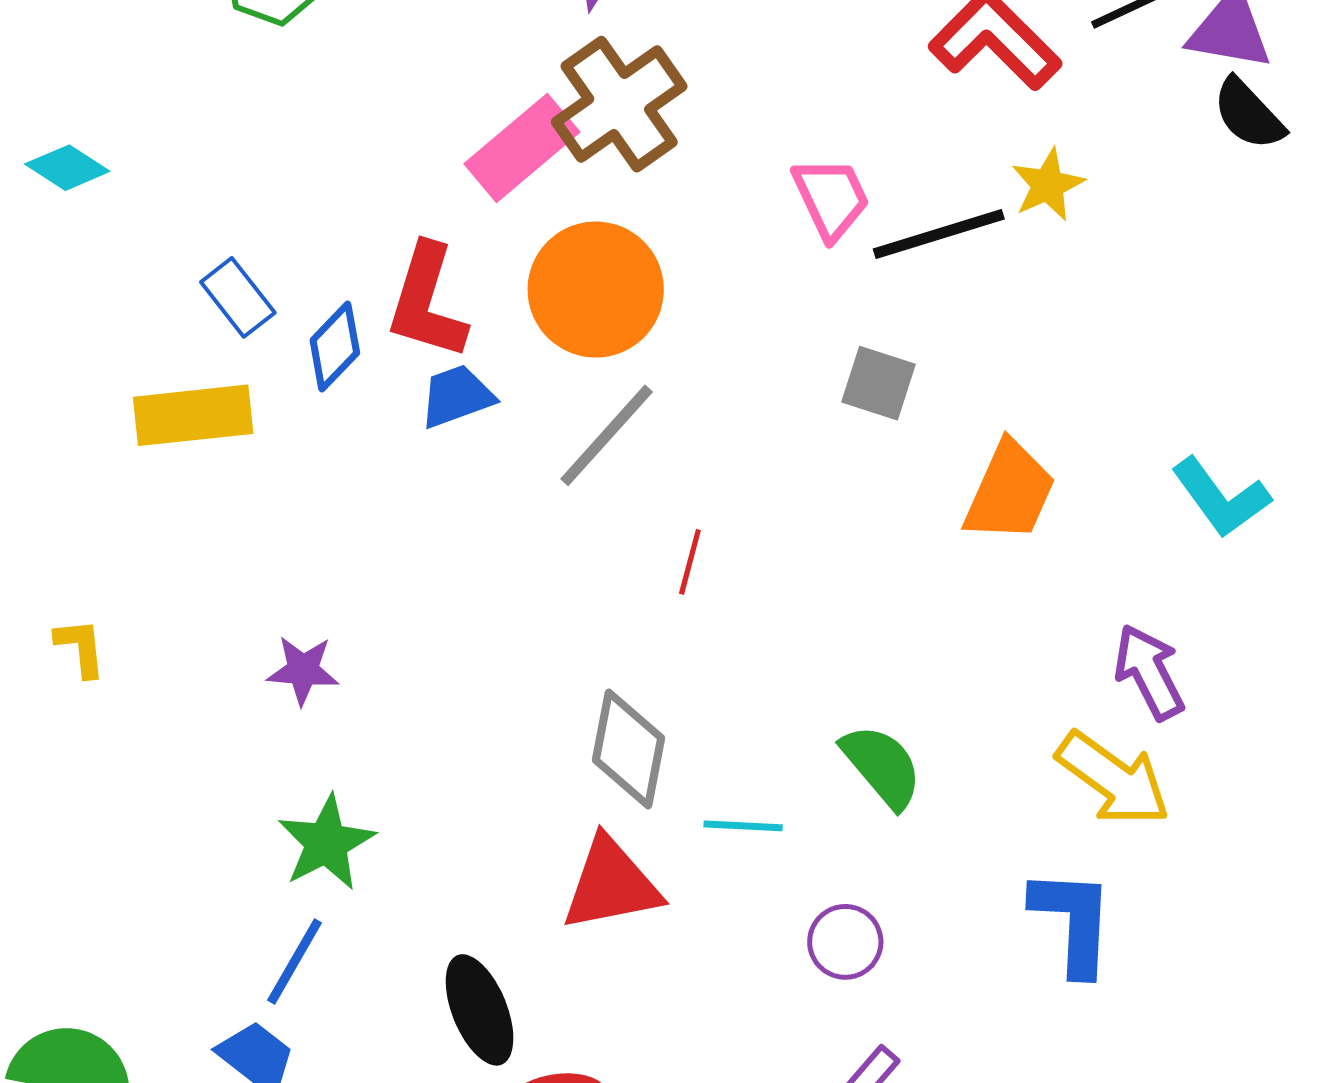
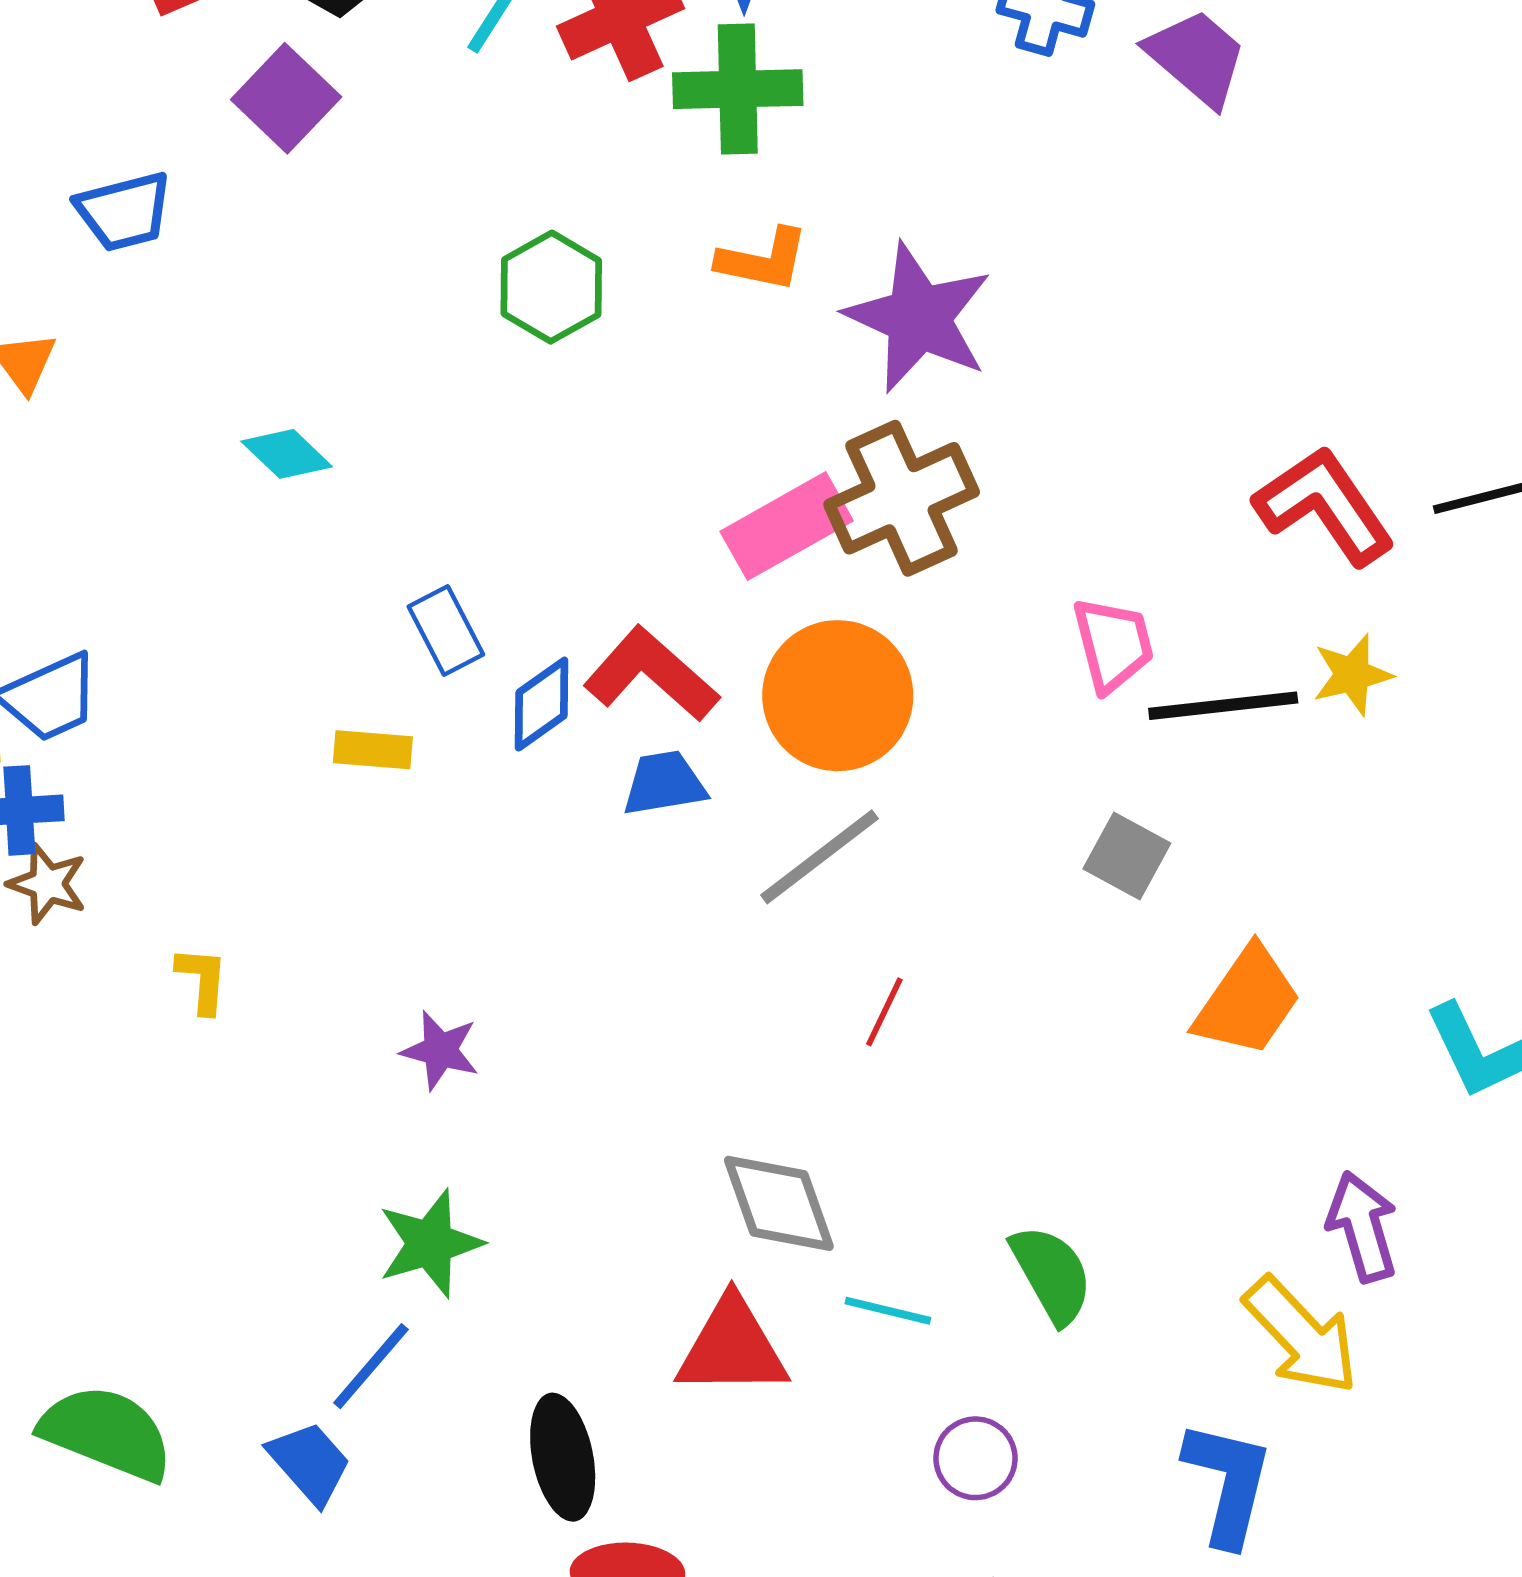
red L-shape: (427, 302) -> (651, 674), turned 104
yellow rectangle: (193, 415) -> (373, 750), size x0.6
gray diamond: (629, 749) -> (779, 1203), turned -41

